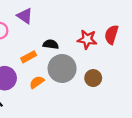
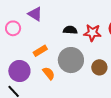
black semicircle: (51, 44) -> (70, 30), moved
orange semicircle: (37, 82) -> (49, 73), turned 88

